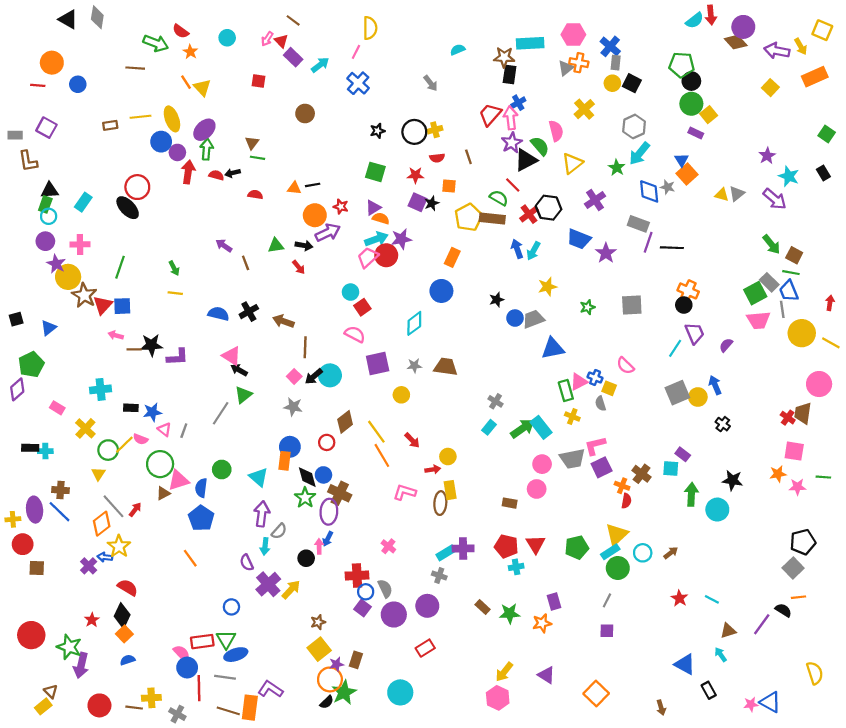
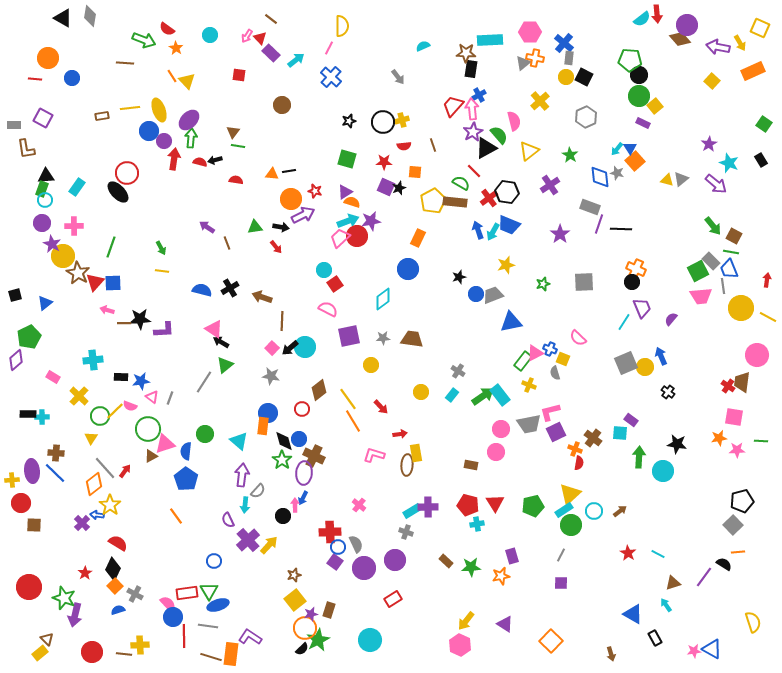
cyan arrow: (639, 154) -> (617, 149), moved, size x0.6
blue trapezoid: (579, 239) -> (509, 225), moved
green rectangle: (566, 391) -> (523, 361), turned 54
yellow circle: (448, 457) -> (421, 392), moved
gray cross: (177, 714) -> (135, 594), moved

